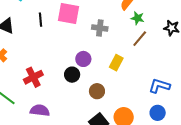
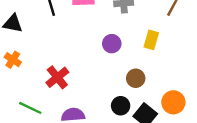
black circle: (72, 75) -> (121, 106), moved

